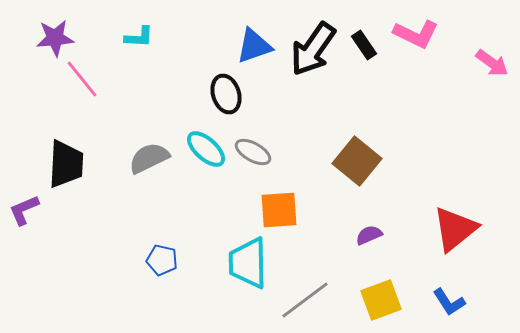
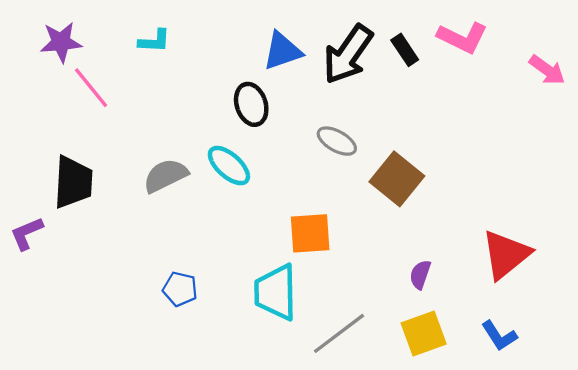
gray ellipse: (253, 152) -> (337, 141), moved
purple semicircle: (369, 235) -> (420, 275), moved, turned -48

